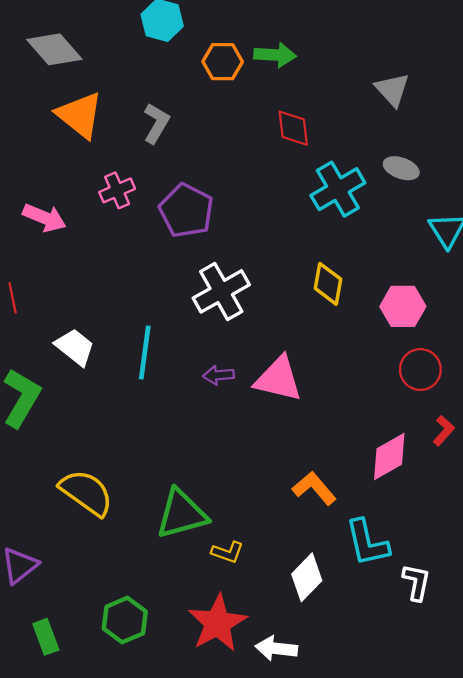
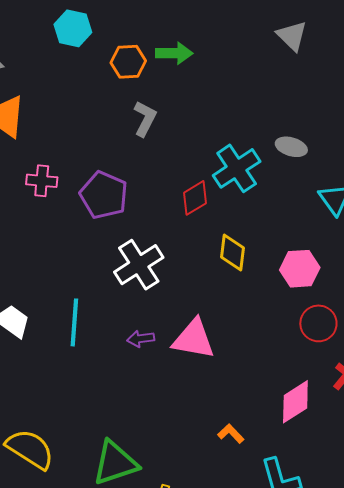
gray triangle: (392, 90) -> (292, 36), moved
gray L-shape: (156, 123) -> (145, 119), moved
red diamond: (293, 128) -> (195, 198), moved, turned 69
pink cross: (117, 190) -> (42, 181), turned 32
orange L-shape: (314, 488) -> (231, 434), size x0.7

